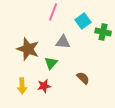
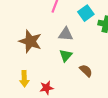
green triangle: (51, 63) -> (66, 55), moved
red star: (44, 86) -> (46, 88), moved

